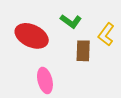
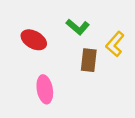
red ellipse: (32, 36) -> (34, 40), size x0.7

